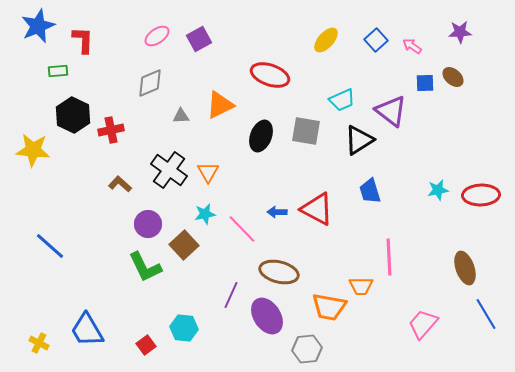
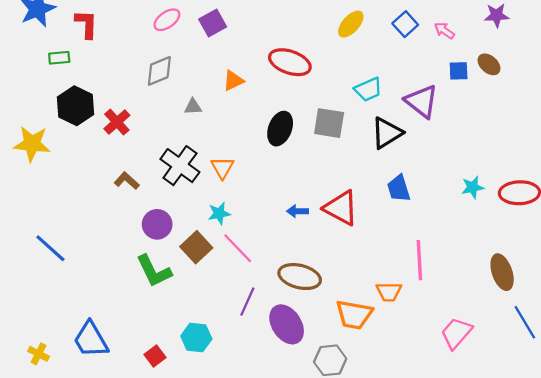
orange triangle: (220, 105) -> (233, 81), moved, size x0.7
red cross: (111, 130) -> (117, 122), turned -30
pink line: (242, 229) -> (238, 248), moved

